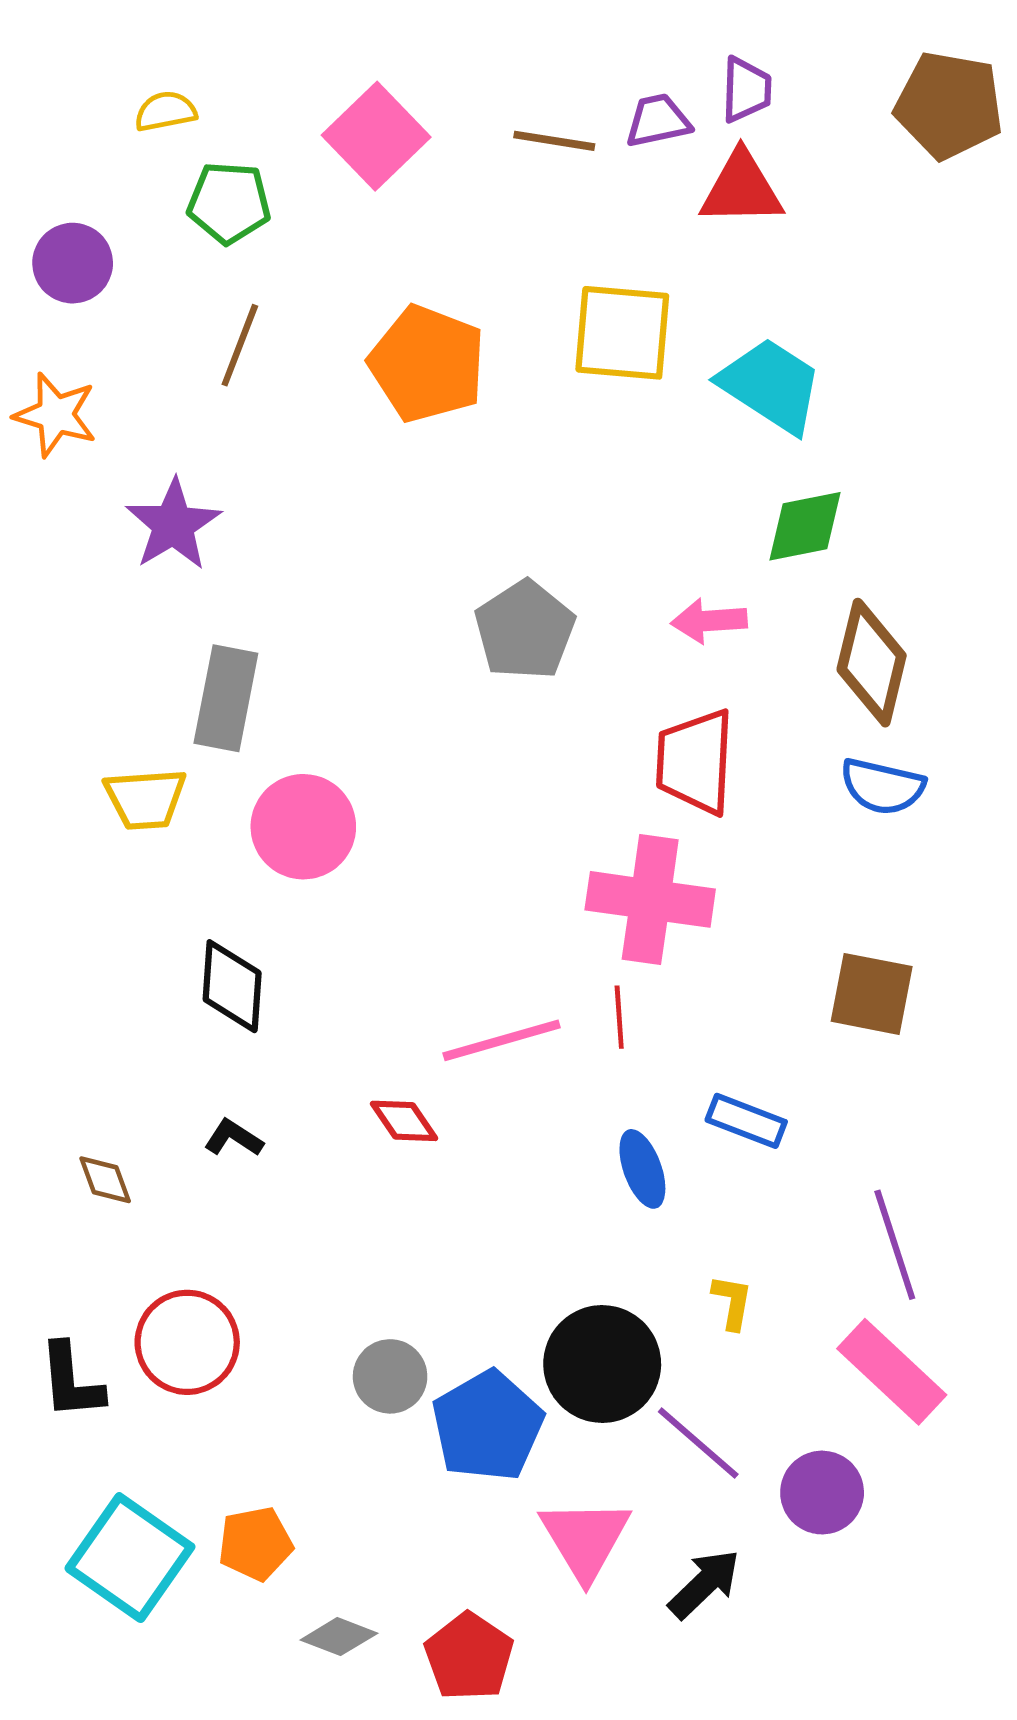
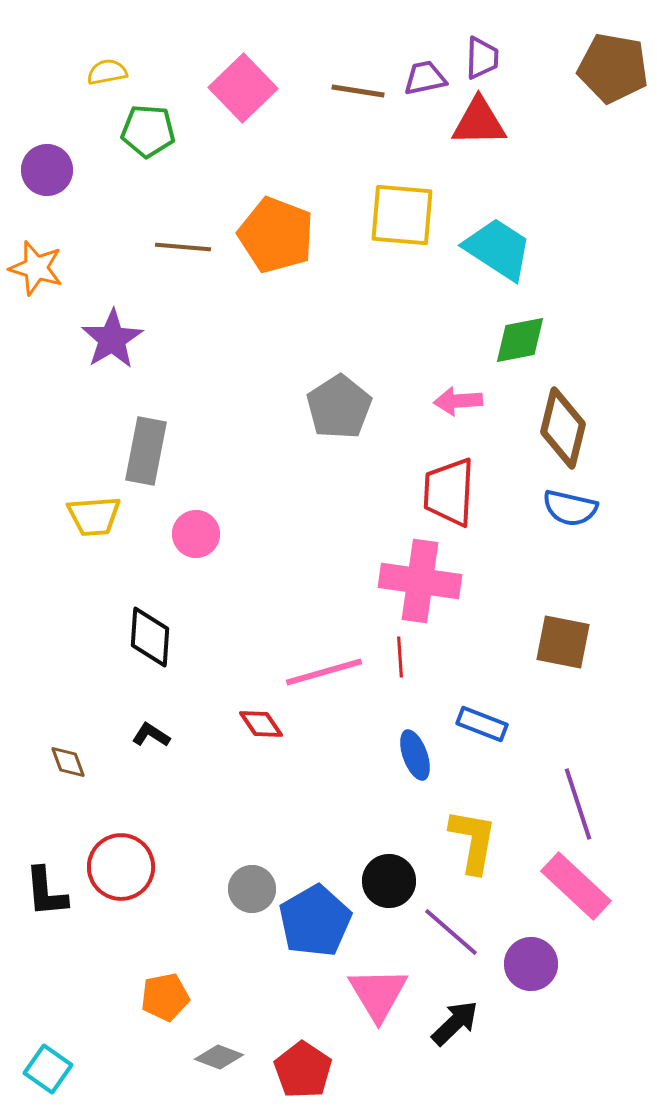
brown line: (240, 345) -> (183, 247), moved, turned 74
pink circle: (303, 827) -> (196, 534), size x0.7
yellow L-shape: (732, 1302) -> (473, 841), size x1.8
black circle: (602, 1364) -> (389, 881), size x0.7
cyan square: (130, 1558) -> (48, 1069), moved, size x0.6

